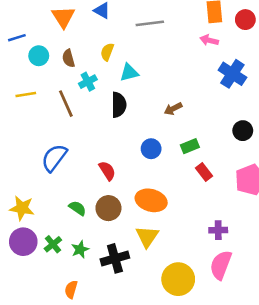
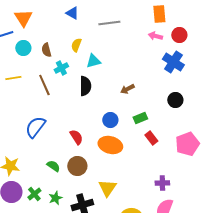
orange triangle: (63, 17) -> (23, 18), moved
red circle: (245, 20) -> (179, 35), moved
black circle: (243, 131) -> (175, 100), moved
orange ellipse: (151, 200) -> (110, 145), moved

